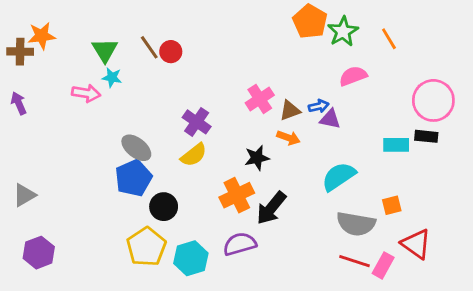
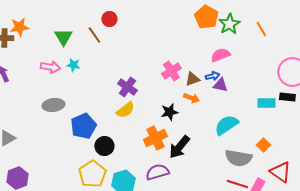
red circle: (171, 52) -> (109, 19), moved
pink semicircle: (353, 76) -> (220, 55), moved
cyan star: (112, 77) -> (73, 65), moved
gray ellipse: (136, 148) -> (53, 105), moved, turned -45
orange square: (392, 205) -> (263, 145), turned -32

